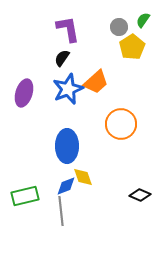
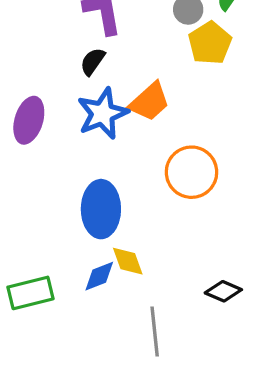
gray line: (61, 211) -> (155, 331), moved

